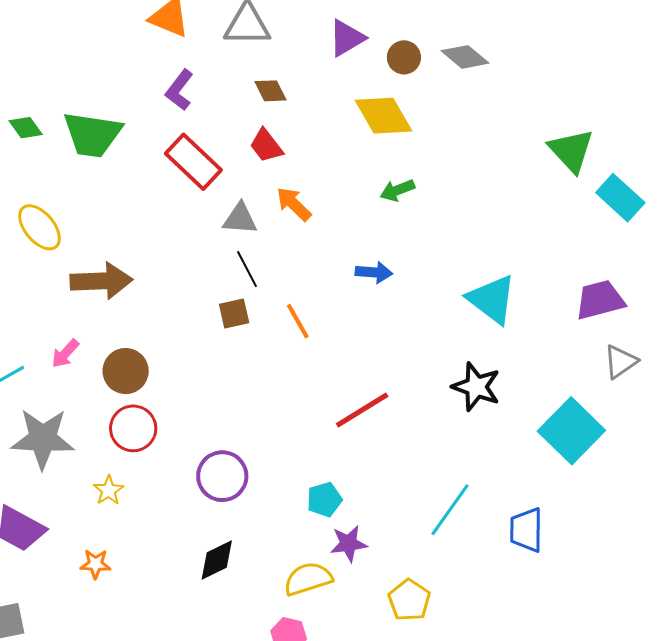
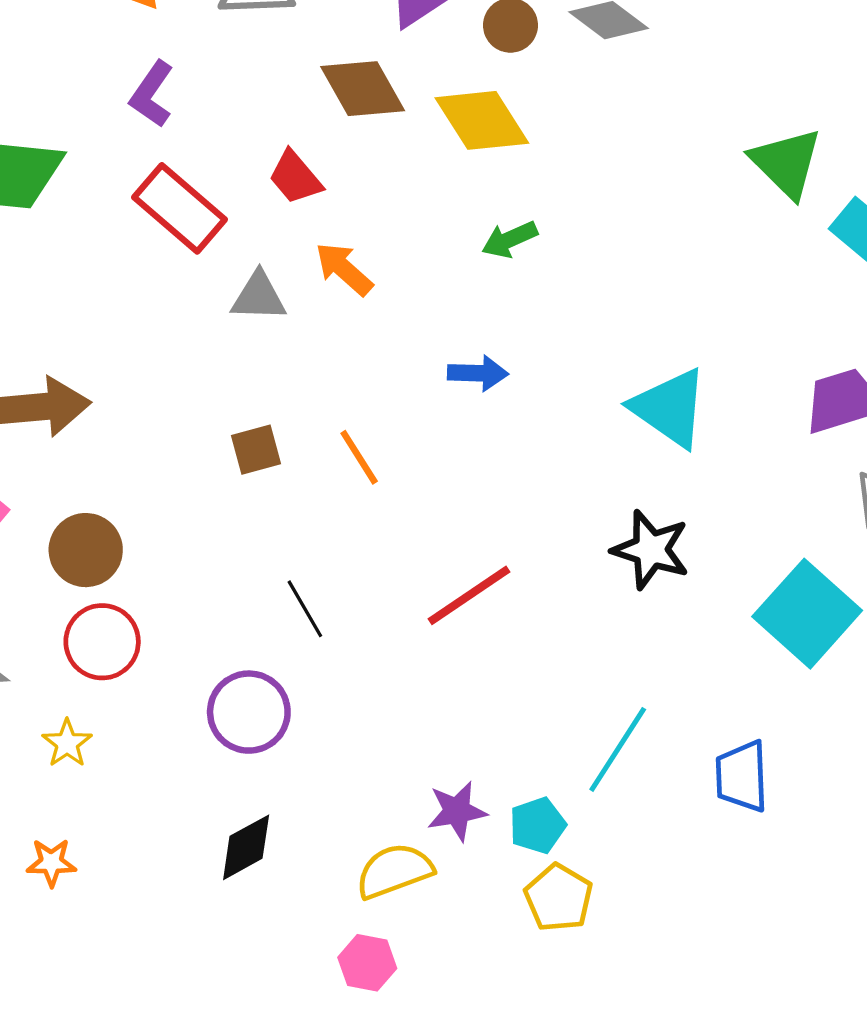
brown diamond: (270, 91) -> (363, 89), moved, size x1.6
black line: (247, 269) -> (305, 609), moved
cyan pentagon: (324, 499) -> (537, 825), moved

